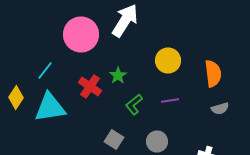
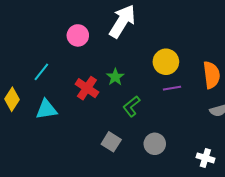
pink circle: (81, 34) -> (78, 35), size x0.6
purple line: (170, 100) -> (172, 88), moved
cyan triangle: (50, 108) -> (46, 109), size x0.7

